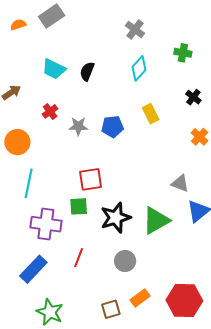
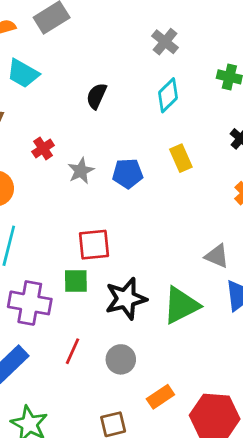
cyan trapezoid: (54, 69) -> (23, 73), moved
gray star: (78, 126) -> (81, 171), turned -30
gray circle: (125, 261) -> (121, 359), moved
orange rectangle: (140, 298) -> (160, 397), moved

